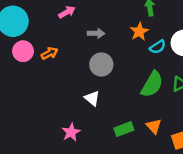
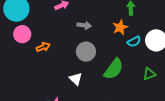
orange arrow: (49, 53) -> (43, 47), moved
green semicircle: (152, 84) -> (114, 69), moved

